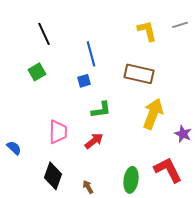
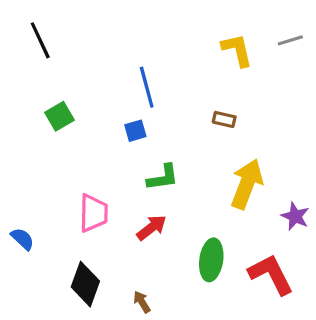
black line: (44, 34) -> (40, 40), moved
brown rectangle: (139, 74) -> (224, 119), size x0.5
green ellipse: (131, 180) -> (211, 260), moved

